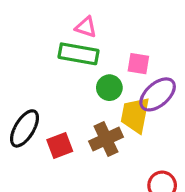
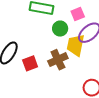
pink square: (138, 64) -> (78, 14), turned -32

